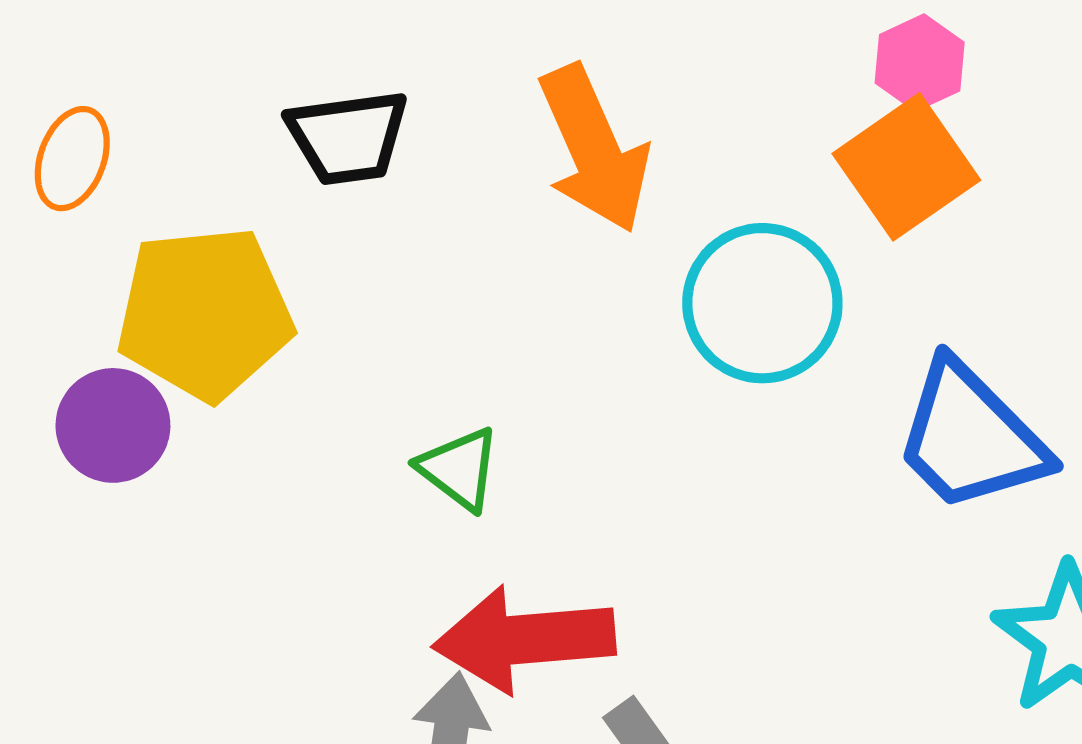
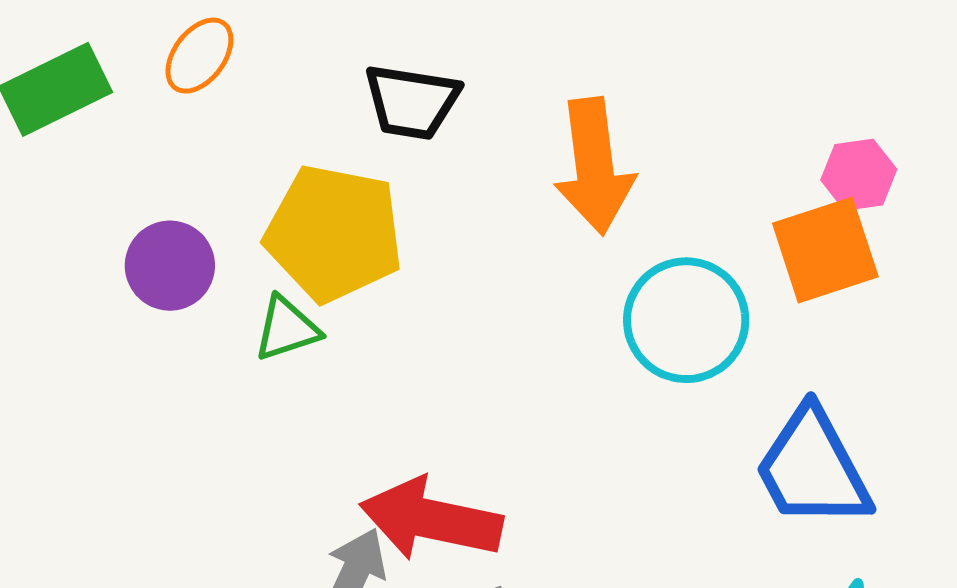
yellow pentagon: (205, 313) -> (334, 233), moved
green triangle: (459, 469) -> (287, 329), moved, turned 48

